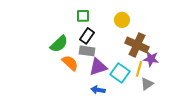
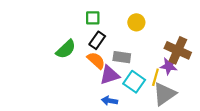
brown cross: (137, 45) -> (178, 50), moved
gray rectangle: (87, 51) -> (122, 57), moved
orange semicircle: (70, 63) -> (96, 60), moved
gray triangle: (147, 84) -> (164, 94), size x1.6

